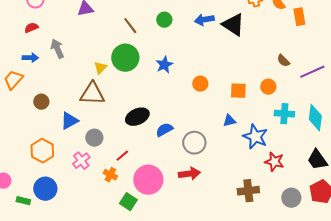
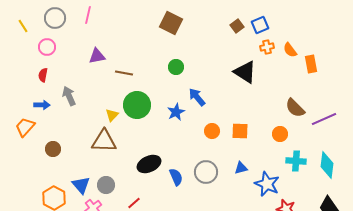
blue arrow: (204, 20) -> (197, 97), moved, turned 60
brown line: (130, 26) -> (124, 73), moved, turned -42
red semicircle: (31, 28) -> (43, 75), turned -56
brown semicircle: (283, 61) -> (295, 108), size x1.5
orange square: (238, 91) -> (240, 131), moved
blue triangle: (69, 121) -> (81, 185), moved, turned -42
blue semicircle: (164, 130) -> (176, 177), turned 96
gray circle: (194, 143) -> (206, 172), moved

